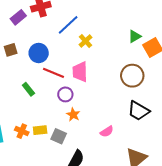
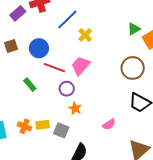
pink trapezoid: (80, 72) -> (81, 66), turned 45

